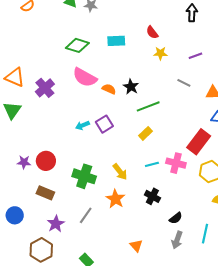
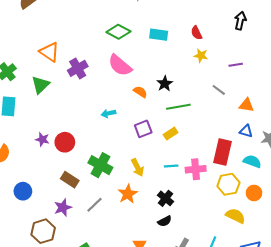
orange semicircle: (109, 89) -> (140, 92), moved
purple square: (104, 124) -> (143, 129), moved
red rectangle: (199, 142) -> (223, 152), turned -35
pink cross: (176, 163) -> (196, 169), turned -30
brown rectangle: (45, 193) -> (70, 180), moved
black semicircle: (176, 218) -> (165, 221), moved

